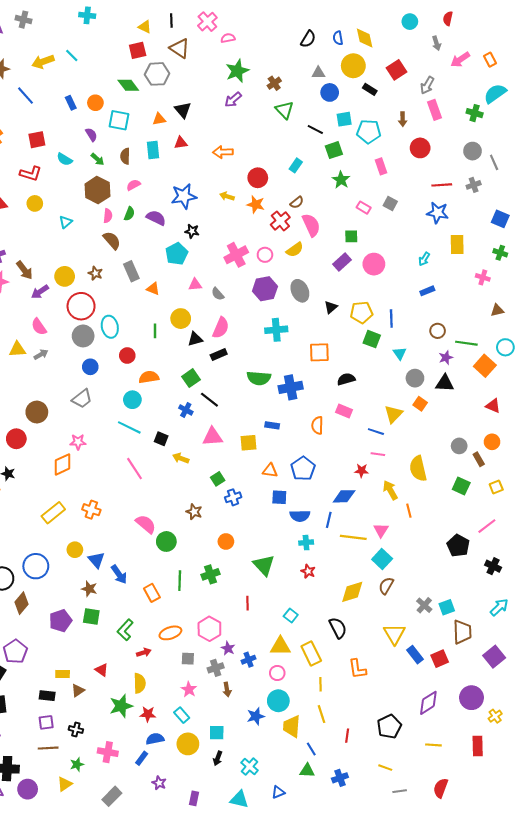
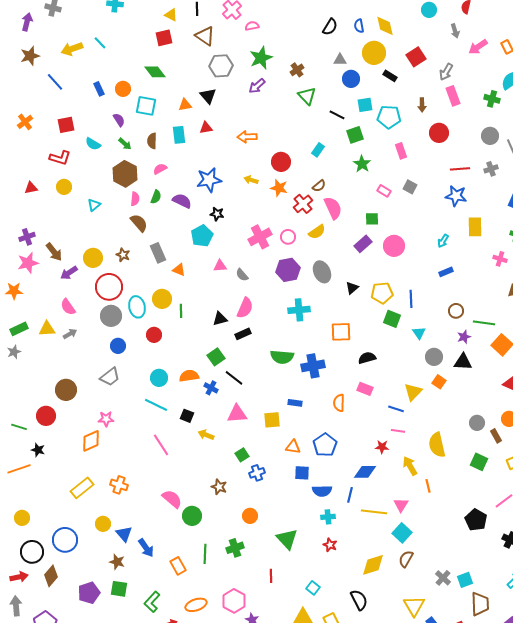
gray hexagon: (157, 74) -> (221, 66), moved
yellow circle: (181, 319) -> (162, 299), moved
orange semicircle: (149, 377) -> (189, 376), moved

